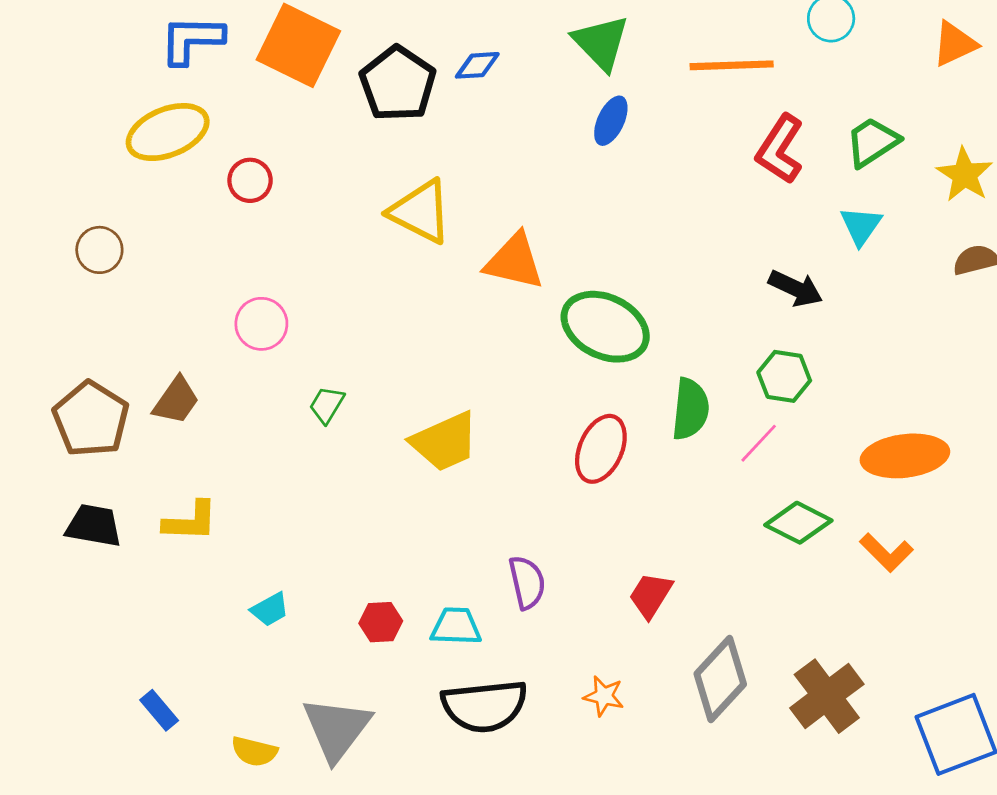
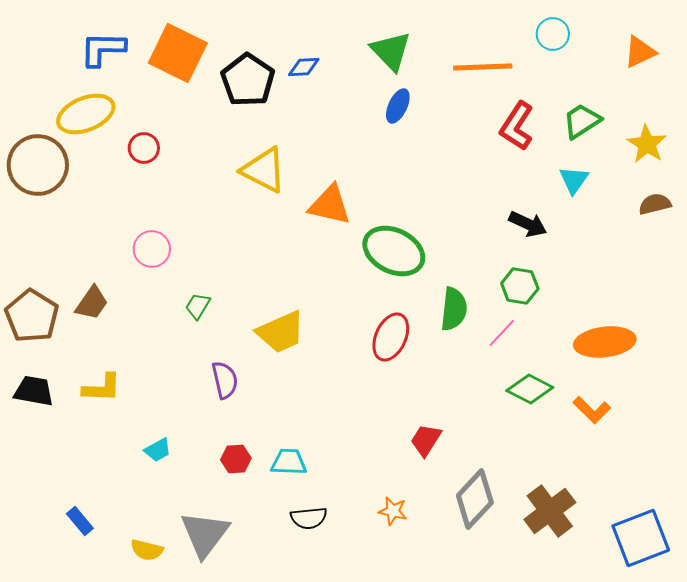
brown circle: (99, 250) -> (38, 165), moved, size x1.8
purple semicircle: (527, 582) -> (225, 380), moved
black semicircle: (484, 706) -> (309, 518), size x0.6

